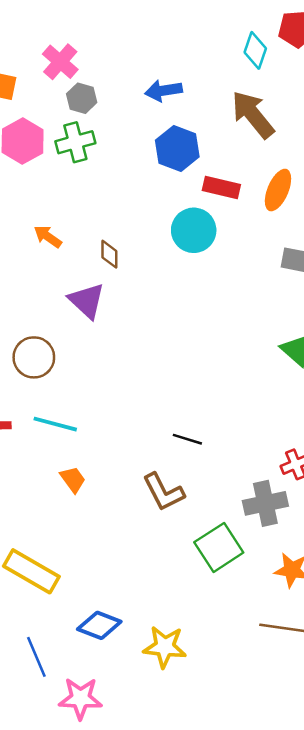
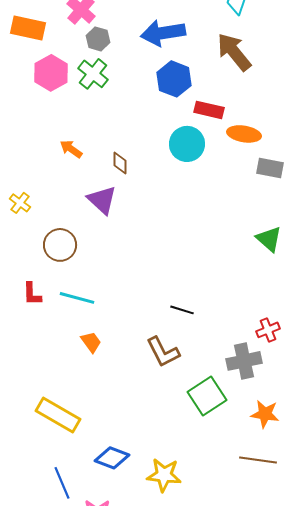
blue arrow: (163, 91) -> (163, 33), size x1.5
green cross: (75, 142) -> (93, 74), turned -36
orange ellipse: (278, 190) -> (244, 134), moved, turned 76

